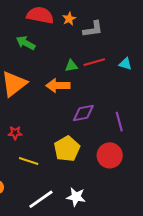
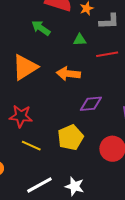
green triangle: (71, 66) -> (80, 40), moved
red star: (15, 133) -> (21, 116), size x1.6

